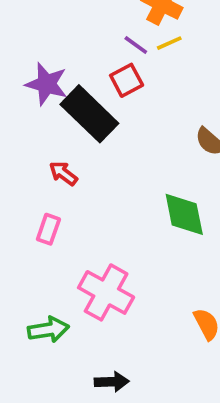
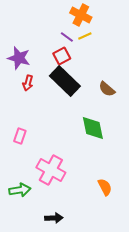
black rectangle: (89, 114) -> (65, 81), moved
red arrow: (63, 173) -> (28, 83), moved, turned -112

